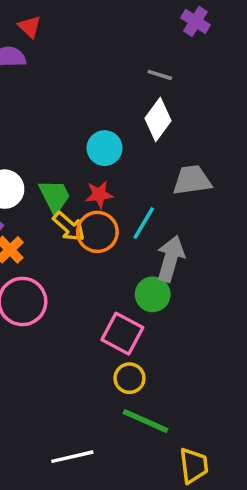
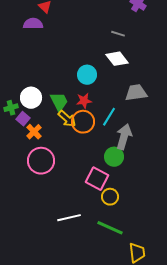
white diamond: (158, 120) -> (117, 59), turned -75
yellow circle: (129, 378) -> (110, 197), moved
white line: (72, 457) -> (69, 218), moved

